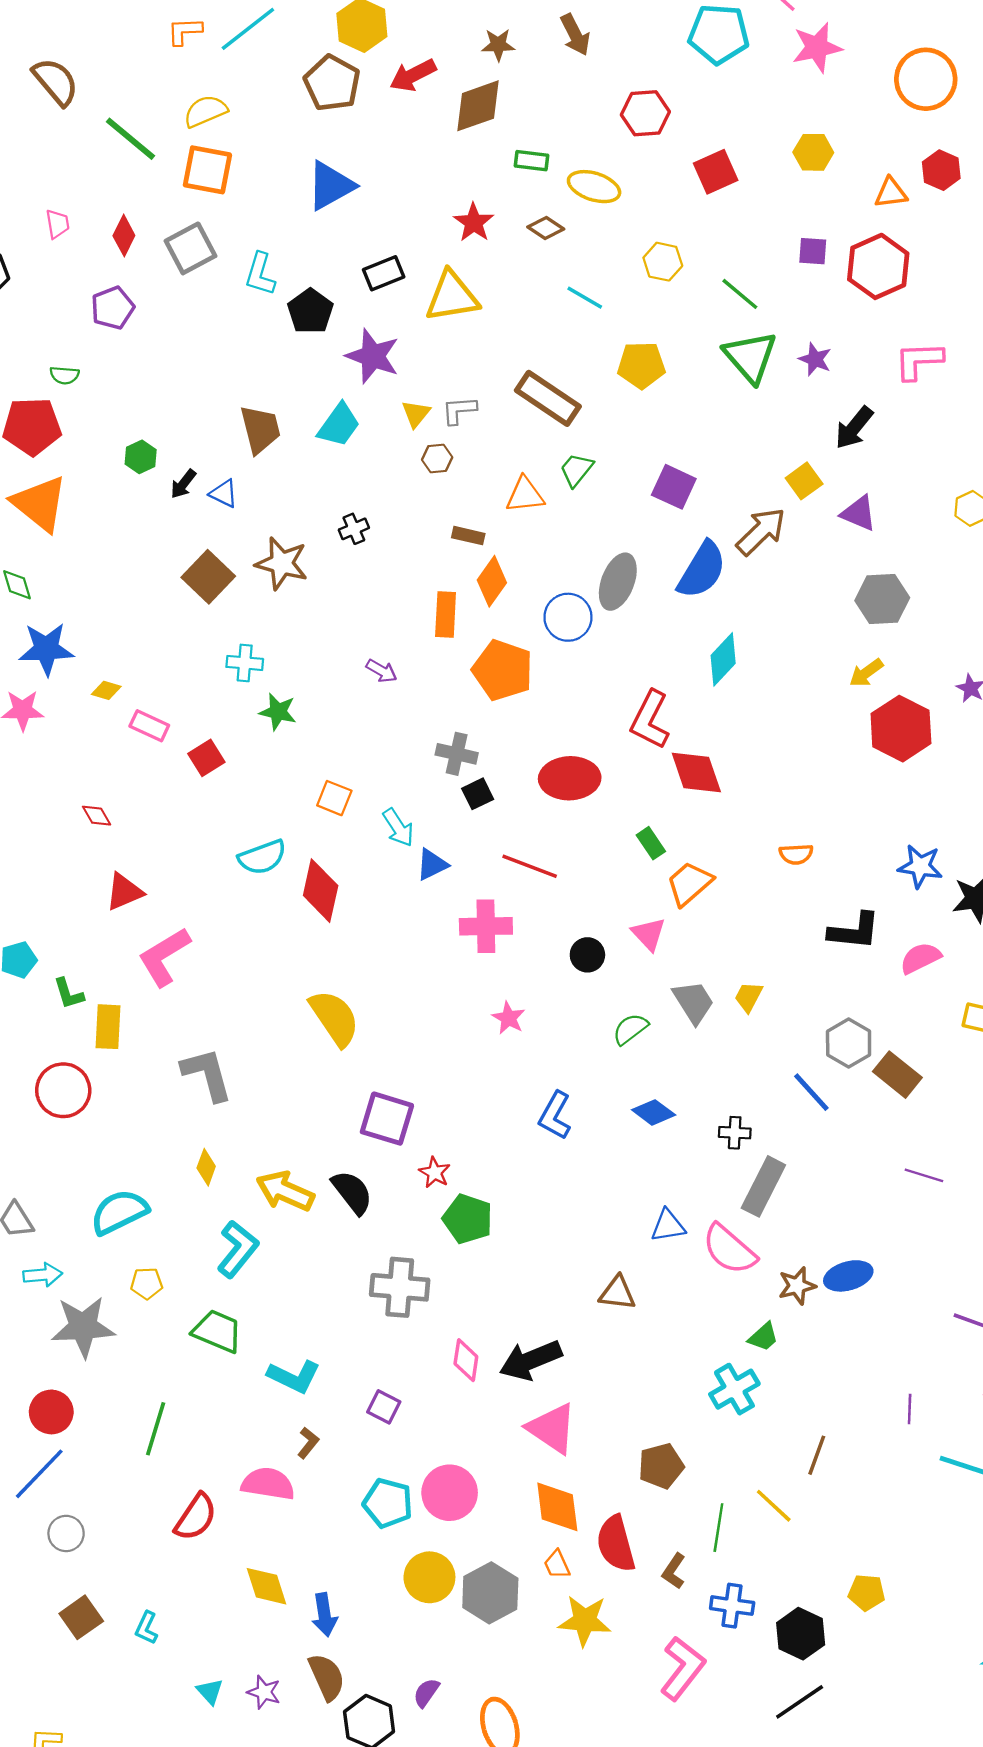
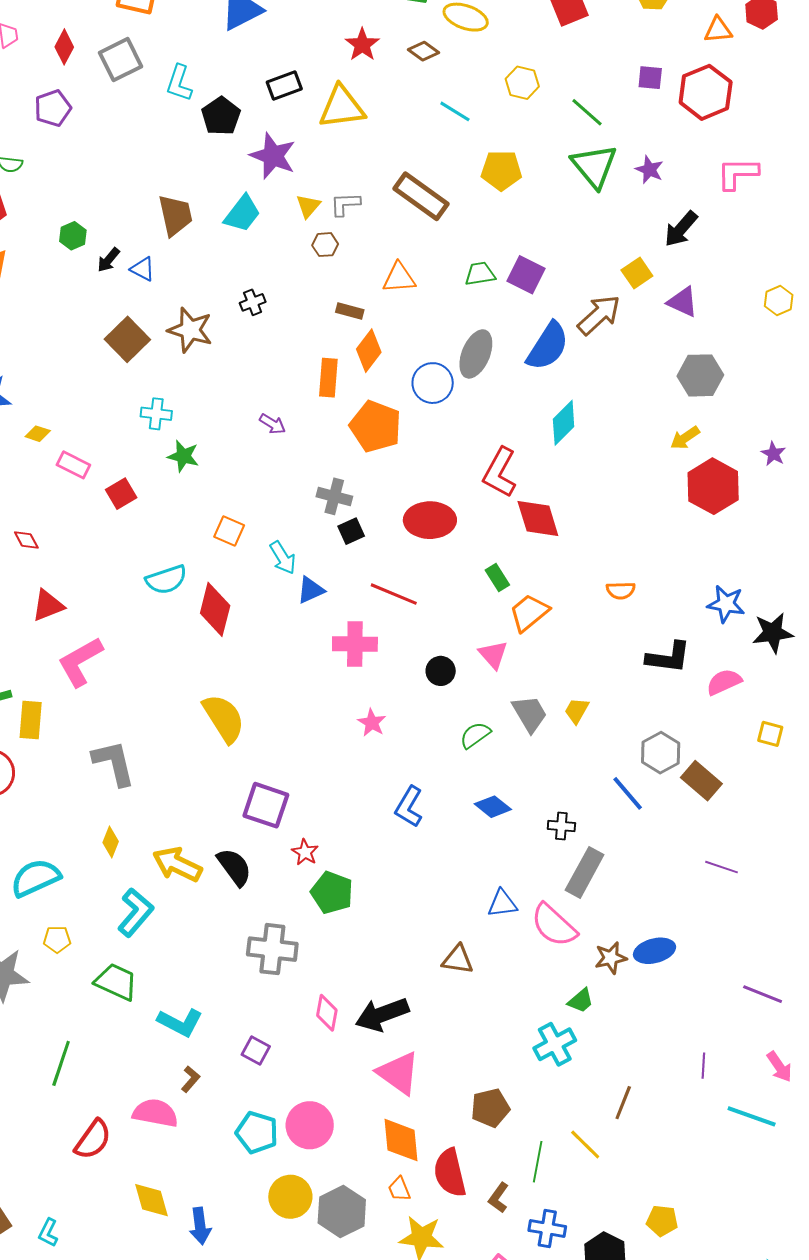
green trapezoid: (576, 470) -> (480, 274), moved, turned 40

